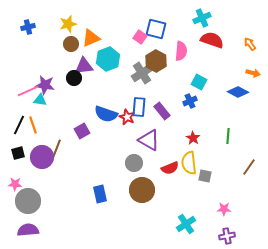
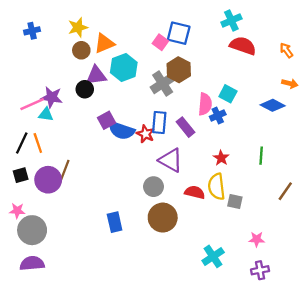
pink semicircle: (181, 51) -> (205, 104), moved
purple square: (82, 131) -> (107, 120), moved
red semicircle: (170, 168) -> (195, 192), turned -144

